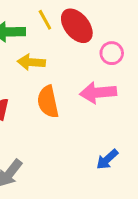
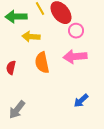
pink circle: (112, 53) -> (76, 31), moved

